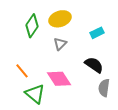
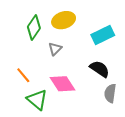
cyan rectangle: (97, 33) -> (103, 35), size x1.5
gray triangle: (60, 44) -> (55, 49), moved

